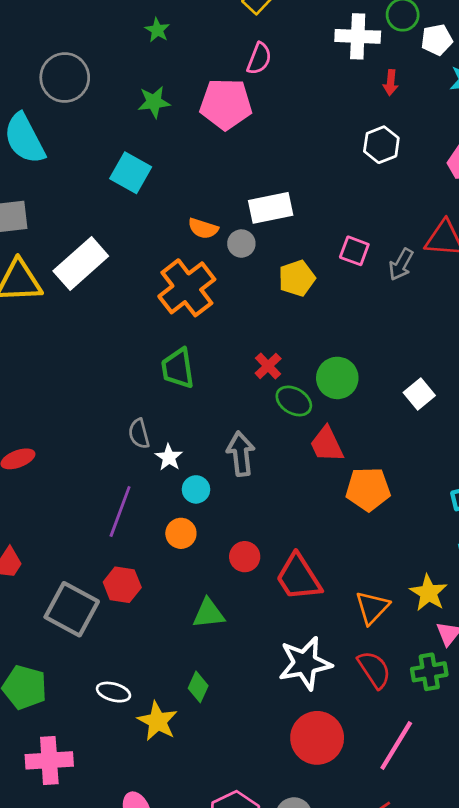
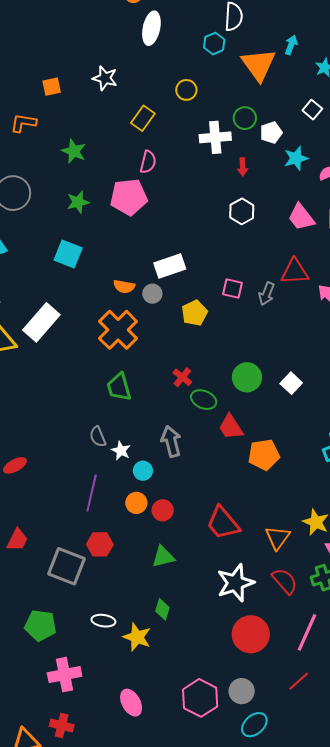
green star: (157, 30) -> (74, 151), size x1.4
green circle: (337, 378) -> (247, 377), moved
red circle: (245, 557) -> (163, 510), moved

